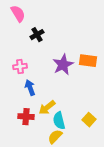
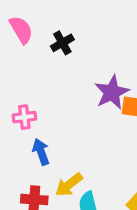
black cross: (37, 35) -> (62, 43), moved
purple star: (63, 65) -> (112, 92), moved

